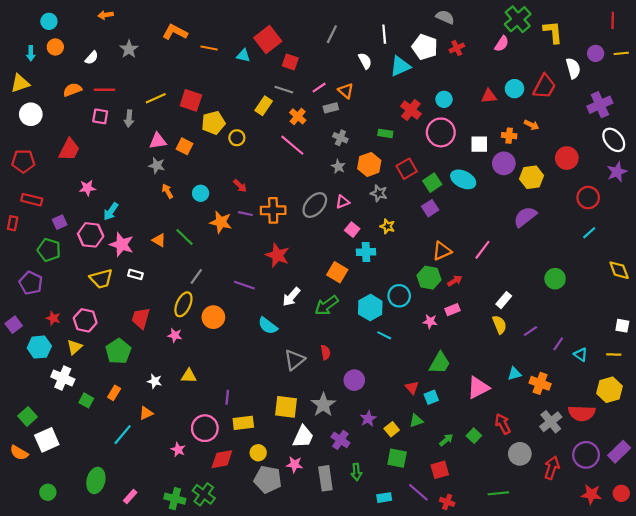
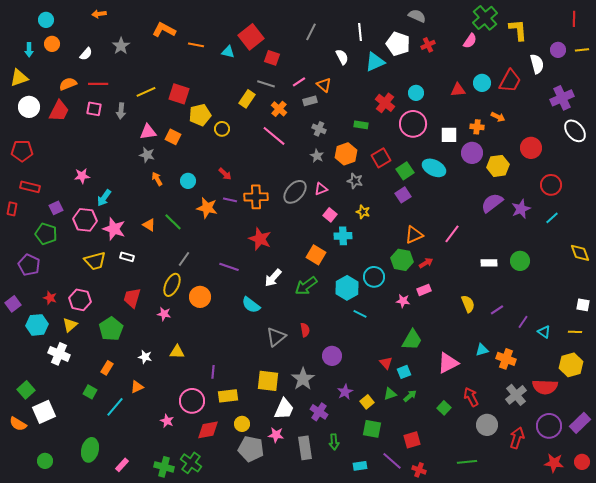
red trapezoid: (69, 149) -> (59, 111), moved
purple star: (617, 172) -> (521, 209), moved
white rectangle: (504, 300) -> (489, 263), moved, turned 49
green square: (86, 400) -> (90, 392), moved
green arrow: (446, 440) -> (410, 396), moved

